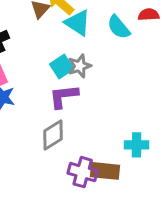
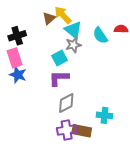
gray star: (80, 66) -> (73, 45), moved
gray diamond: (53, 135) -> (66, 103), moved
purple cross: (83, 172) -> (67, 130), turned -30

